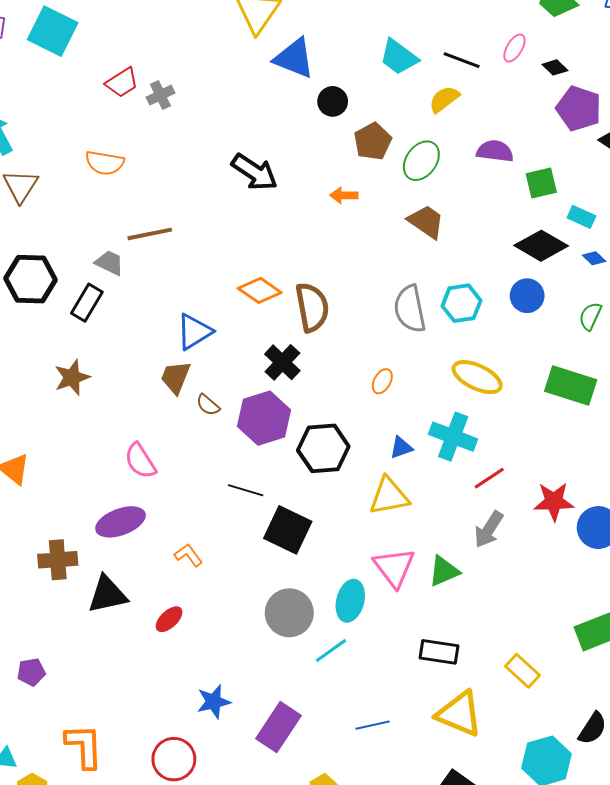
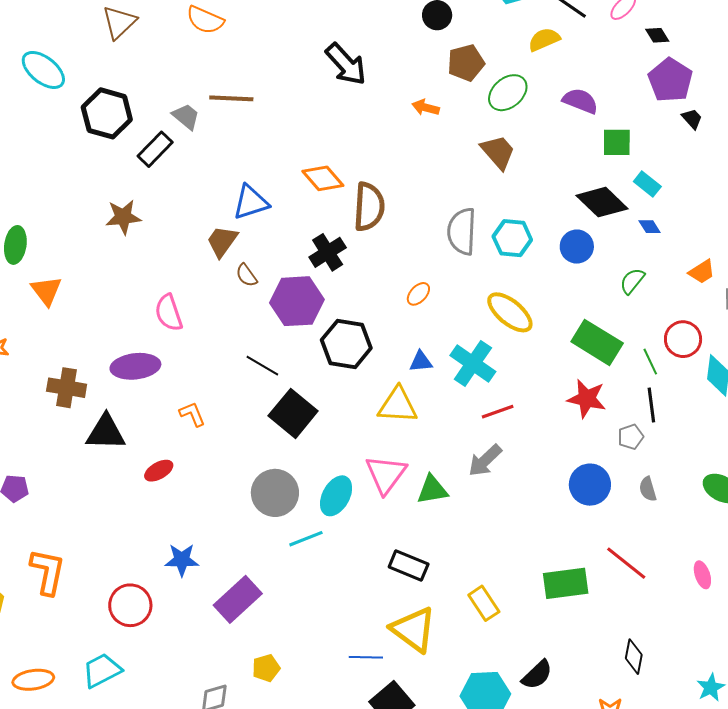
red star: (554, 502) -> (587, 399), moved
blue line: (373, 725) -> (366, 657), moved

